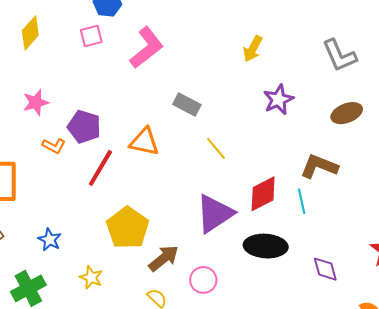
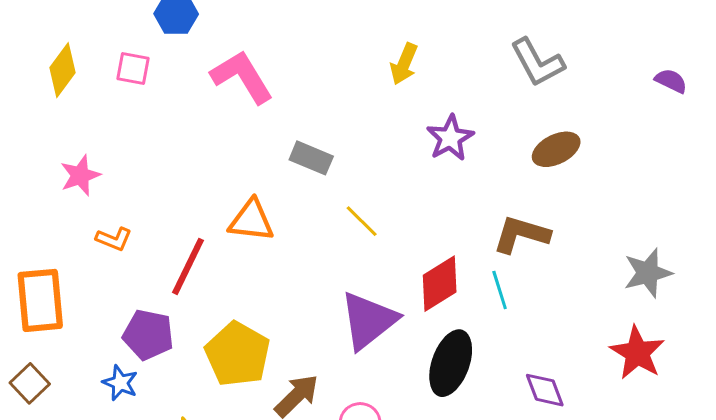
pink square: (91, 36) -> (133, 69), moved, turned 30
pink L-shape: (147, 48) -> (242, 77), turned -78
purple pentagon: (84, 127) -> (148, 335), moved
black ellipse: (266, 246) -> (451, 363), turned -69

